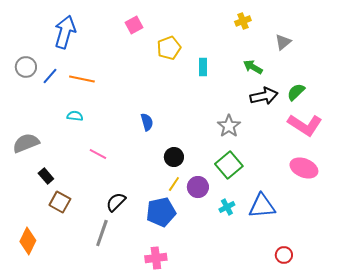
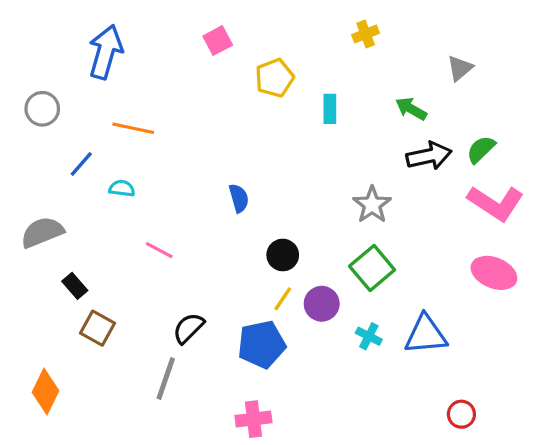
yellow cross: (243, 21) -> (366, 34), moved
blue line: (50, 76) -> (81, 164), moved
cyan cross: (227, 207) -> (369, 336), turned -35

